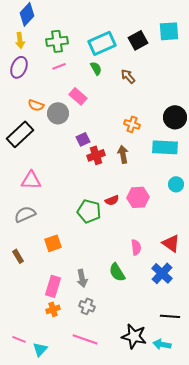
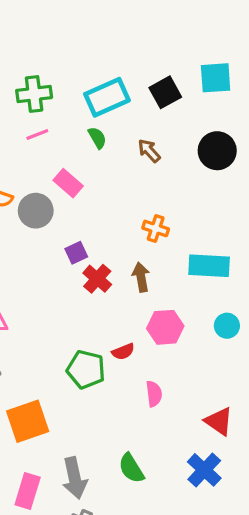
black circle: (175, 117) -> (217, 151), moved
red cross: (96, 155) -> (97, 279), turned -30
pink hexagon: (138, 197) -> (165, 327), moved
orange square: (53, 243) -> (28, 421), size x1.5
pink semicircle: (136, 247) -> (154, 394), moved
gray arrow: (82, 278) -> (75, 478), size x1.4

